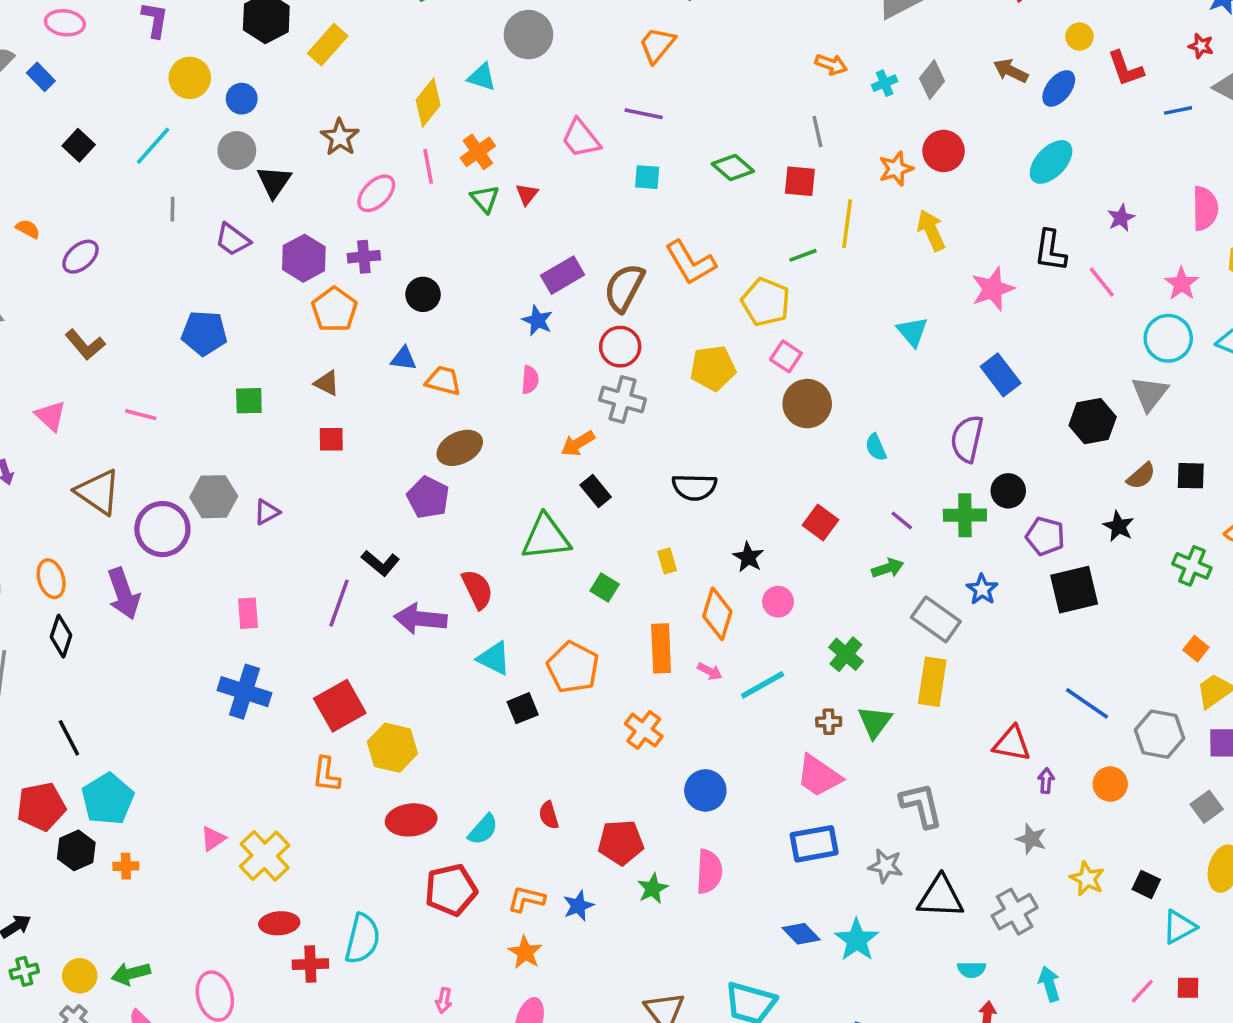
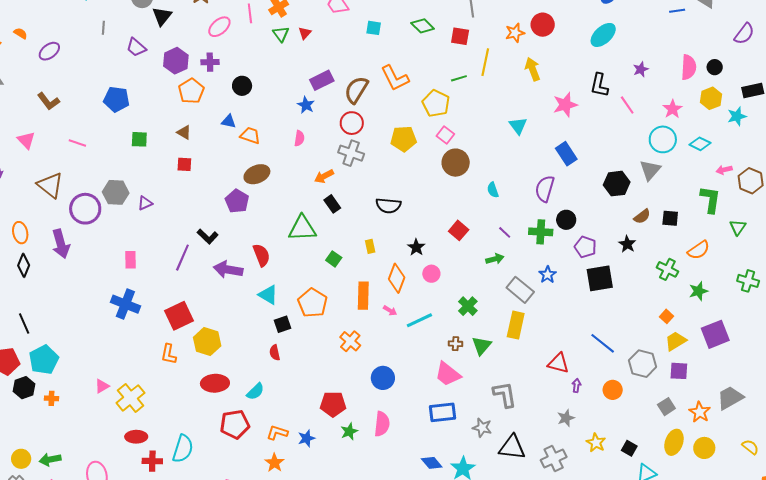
red semicircle: (549, 815) -> (275, 353), moved
gray star: (1031, 839) -> (566, 418), turned 30

